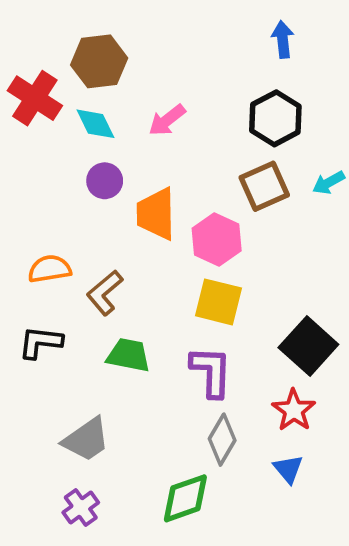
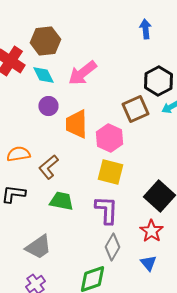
black hexagon: (275, 118) -> (158, 81), moved
pink arrow: (167, 120) -> (82, 73), size x1.4

